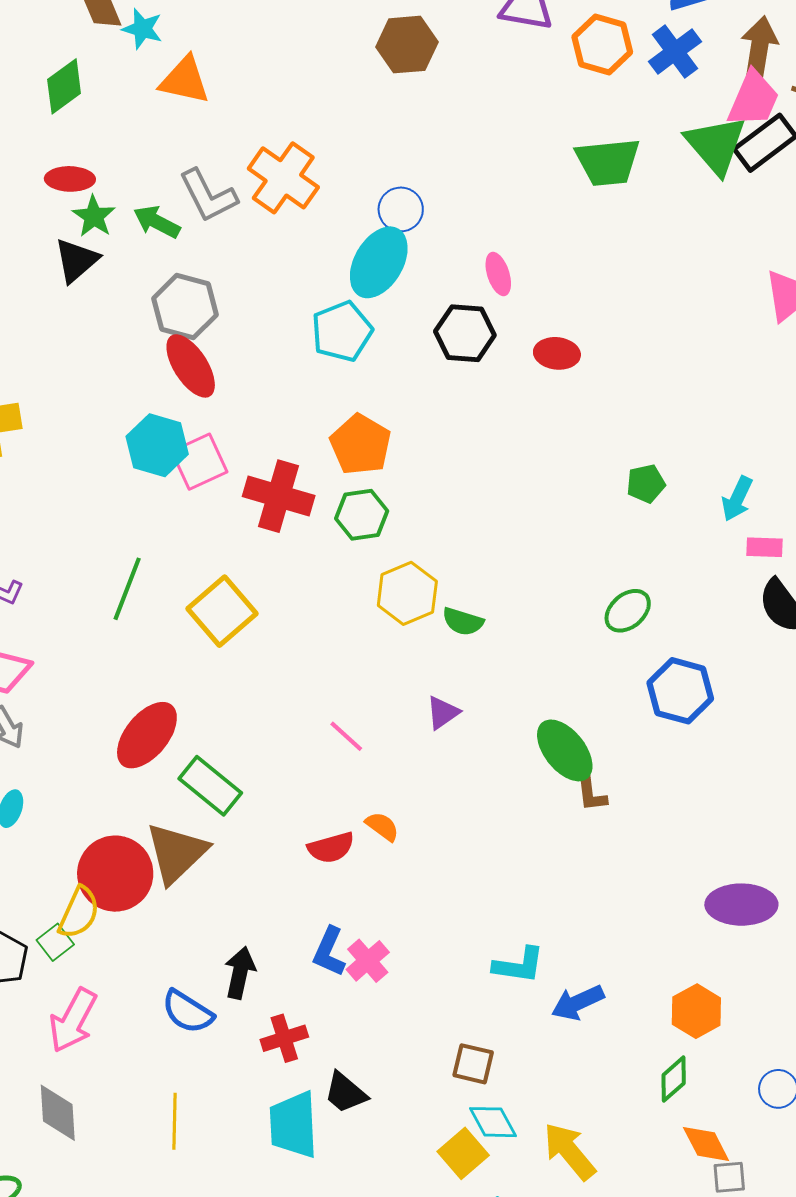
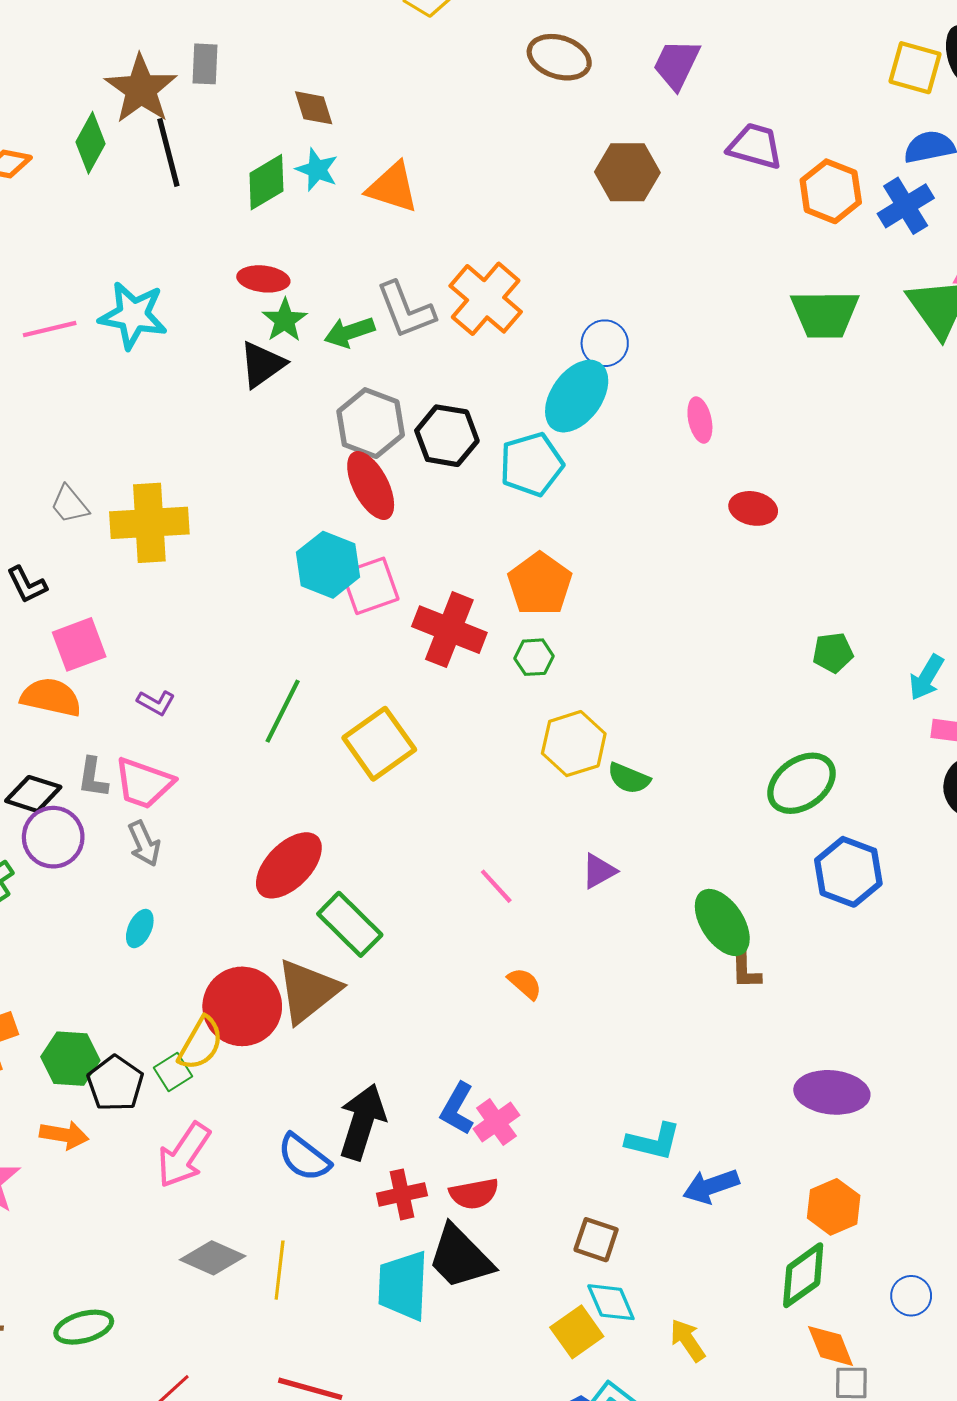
cyan star: (142, 29) -> (317, 170), moved
green arrow: (157, 222) -> (349, 332), turned -51
black hexagon: (465, 333) -> (447, 436), moved
green hexagon: (362, 515) -> (534, 657), size x0.7
green ellipse: (628, 611) -> (801, 783), size x1.4
red semicircle: (331, 848) -> (474, 1194), moved
purple ellipse: (741, 905) -> (832, 1092), moved
black arrow: (240, 973) -> (362, 1122), size x1.4
green diamond: (674, 1079) -> (803, 1275), size x1.4
black trapezoid: (345, 1093) -> (460, 1257), size x1.5
gray diamond: (58, 1113) -> (213, 1258), moved, turned -68
yellow arrow: (569, 1151) -> (688, 1340), size x0.7

